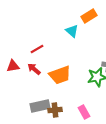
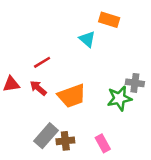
orange rectangle: (89, 16) -> (109, 20), turned 49
gray rectangle: (40, 106) -> (46, 136), turned -36

